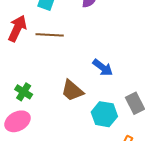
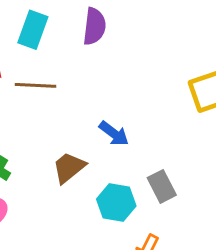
brown trapezoid: (72, 91) -> (69, 168), turned 100

